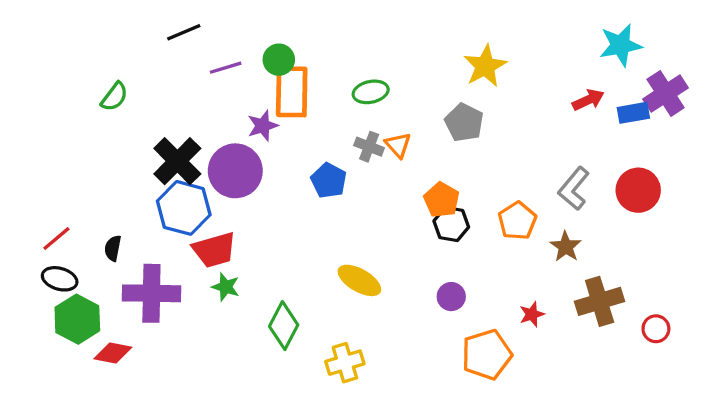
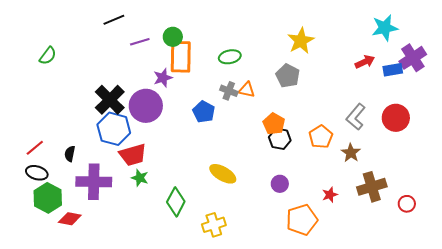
green semicircle: (114, 97) -> (48, 56), moved
orange triangle: (398, 145) -> (247, 90), turned -36

